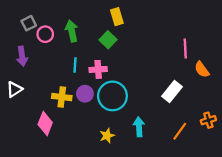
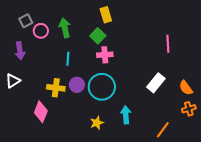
pink cross: (98, 69) -> (105, 55), moved
orange semicircle: (202, 69) -> (186, 88), moved
orange line: (180, 131) -> (163, 130), moved

